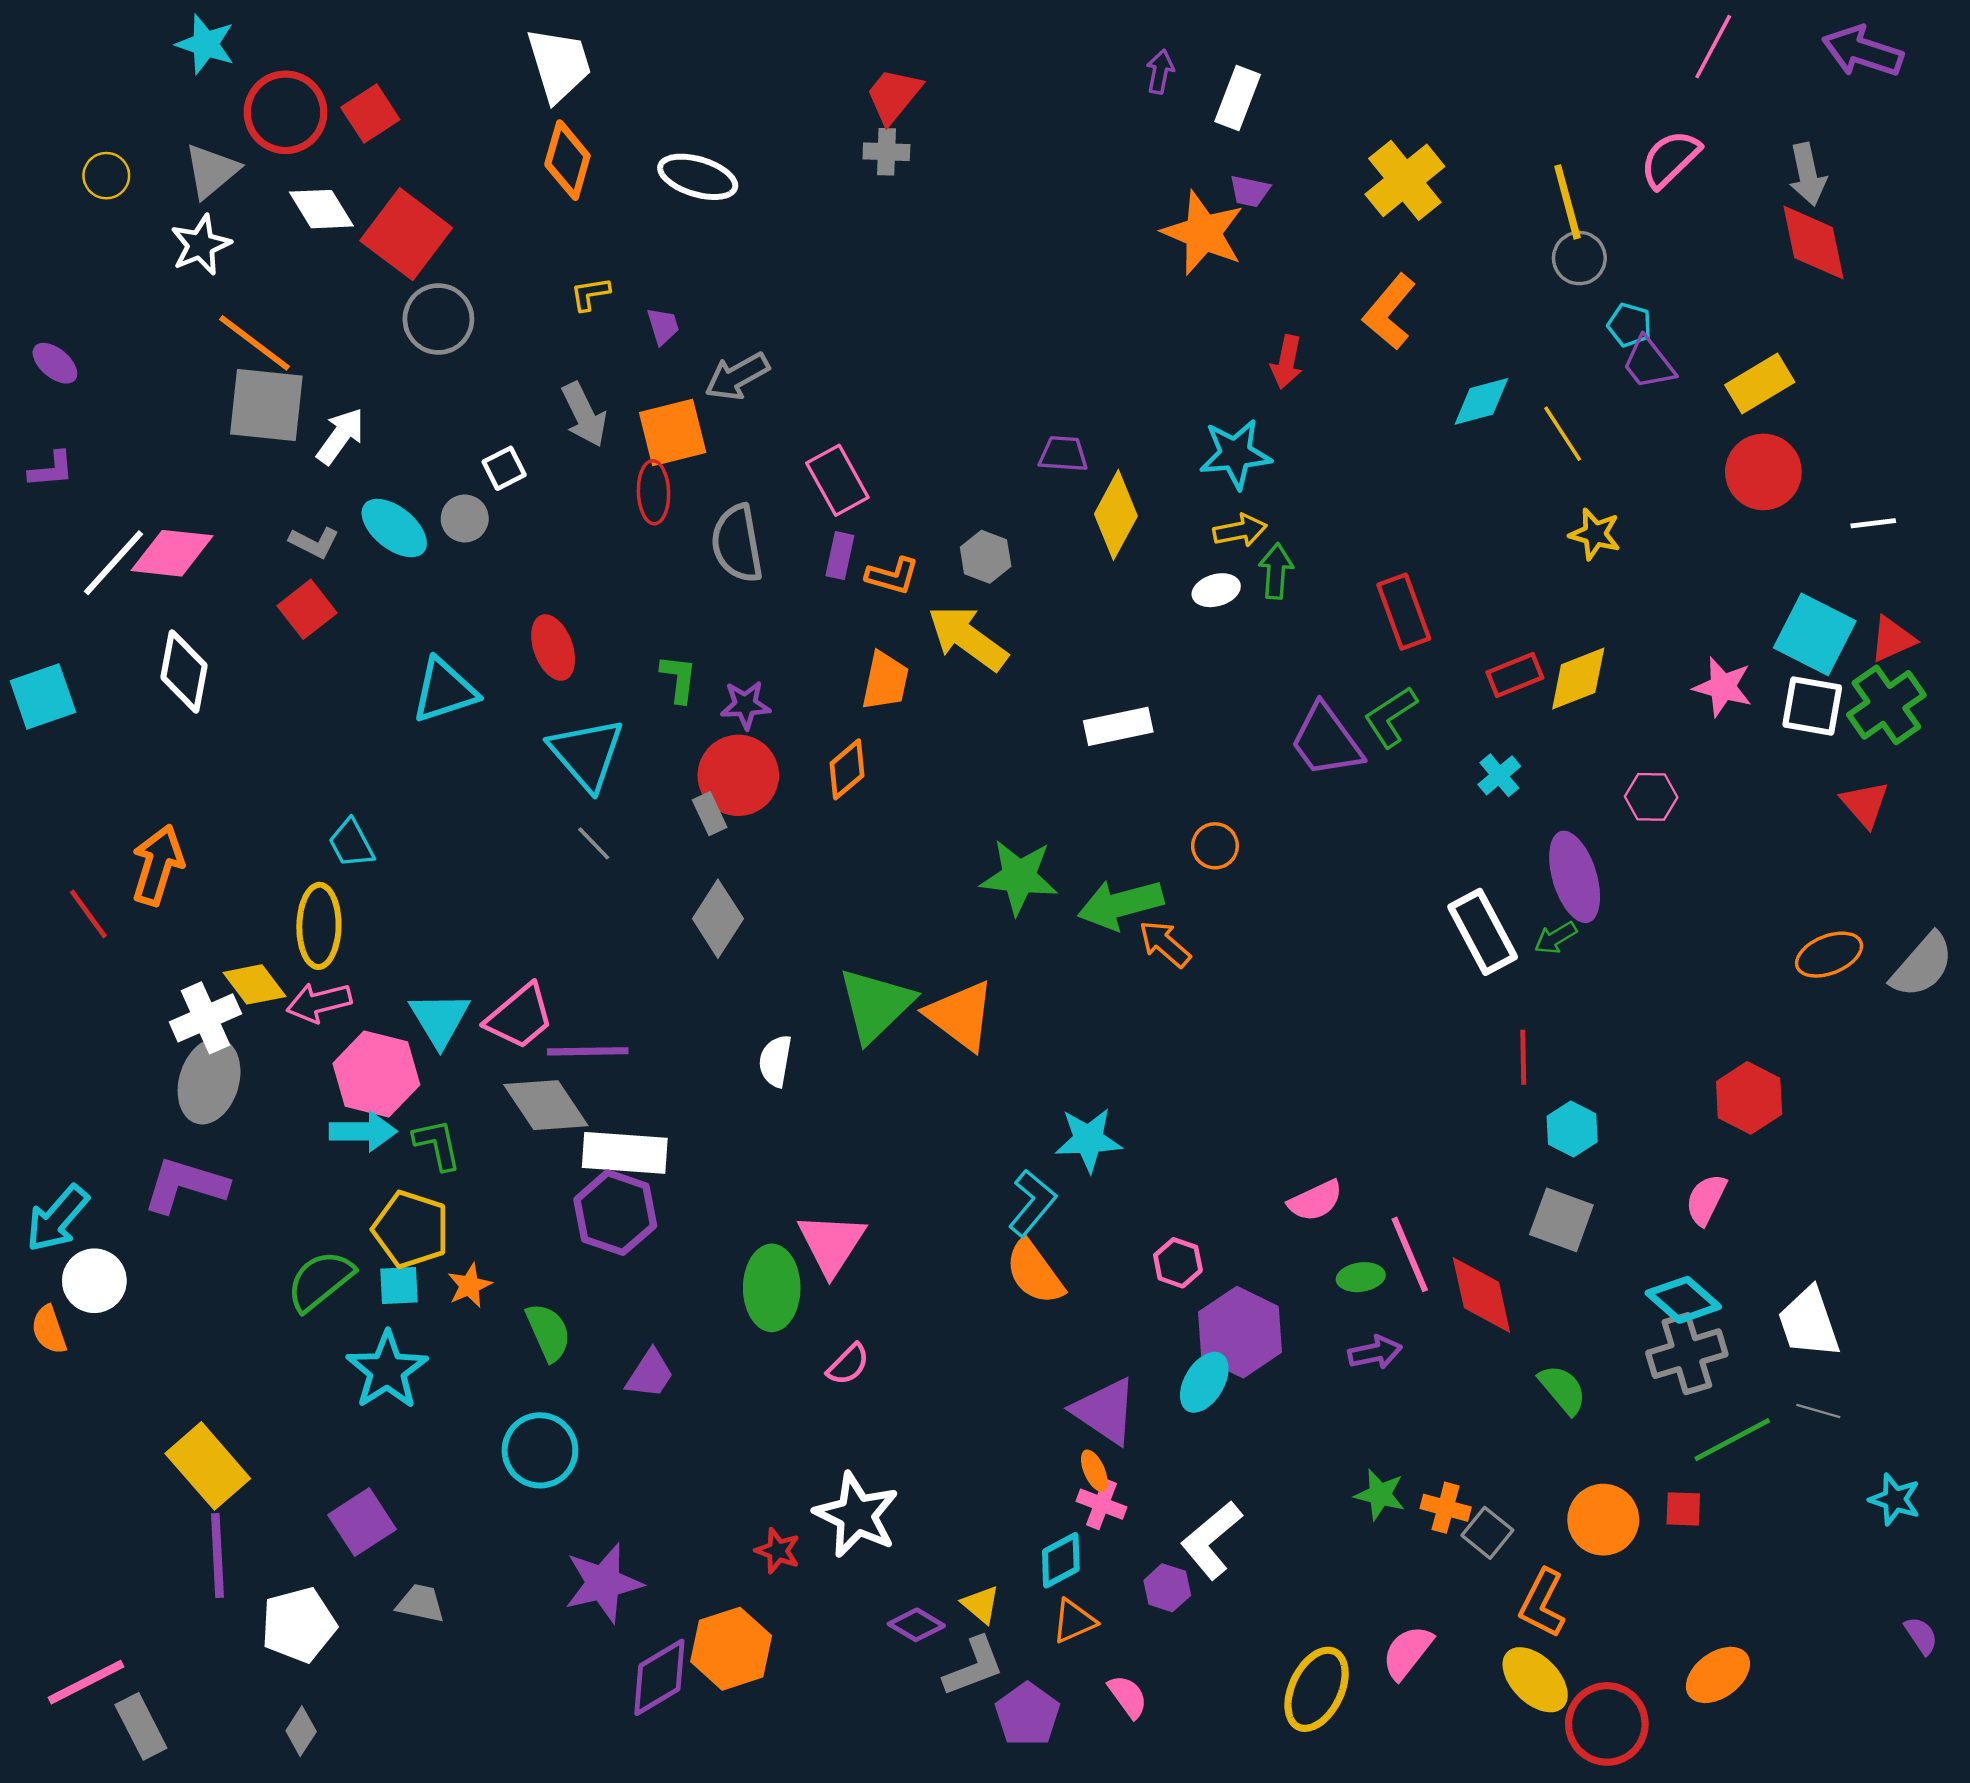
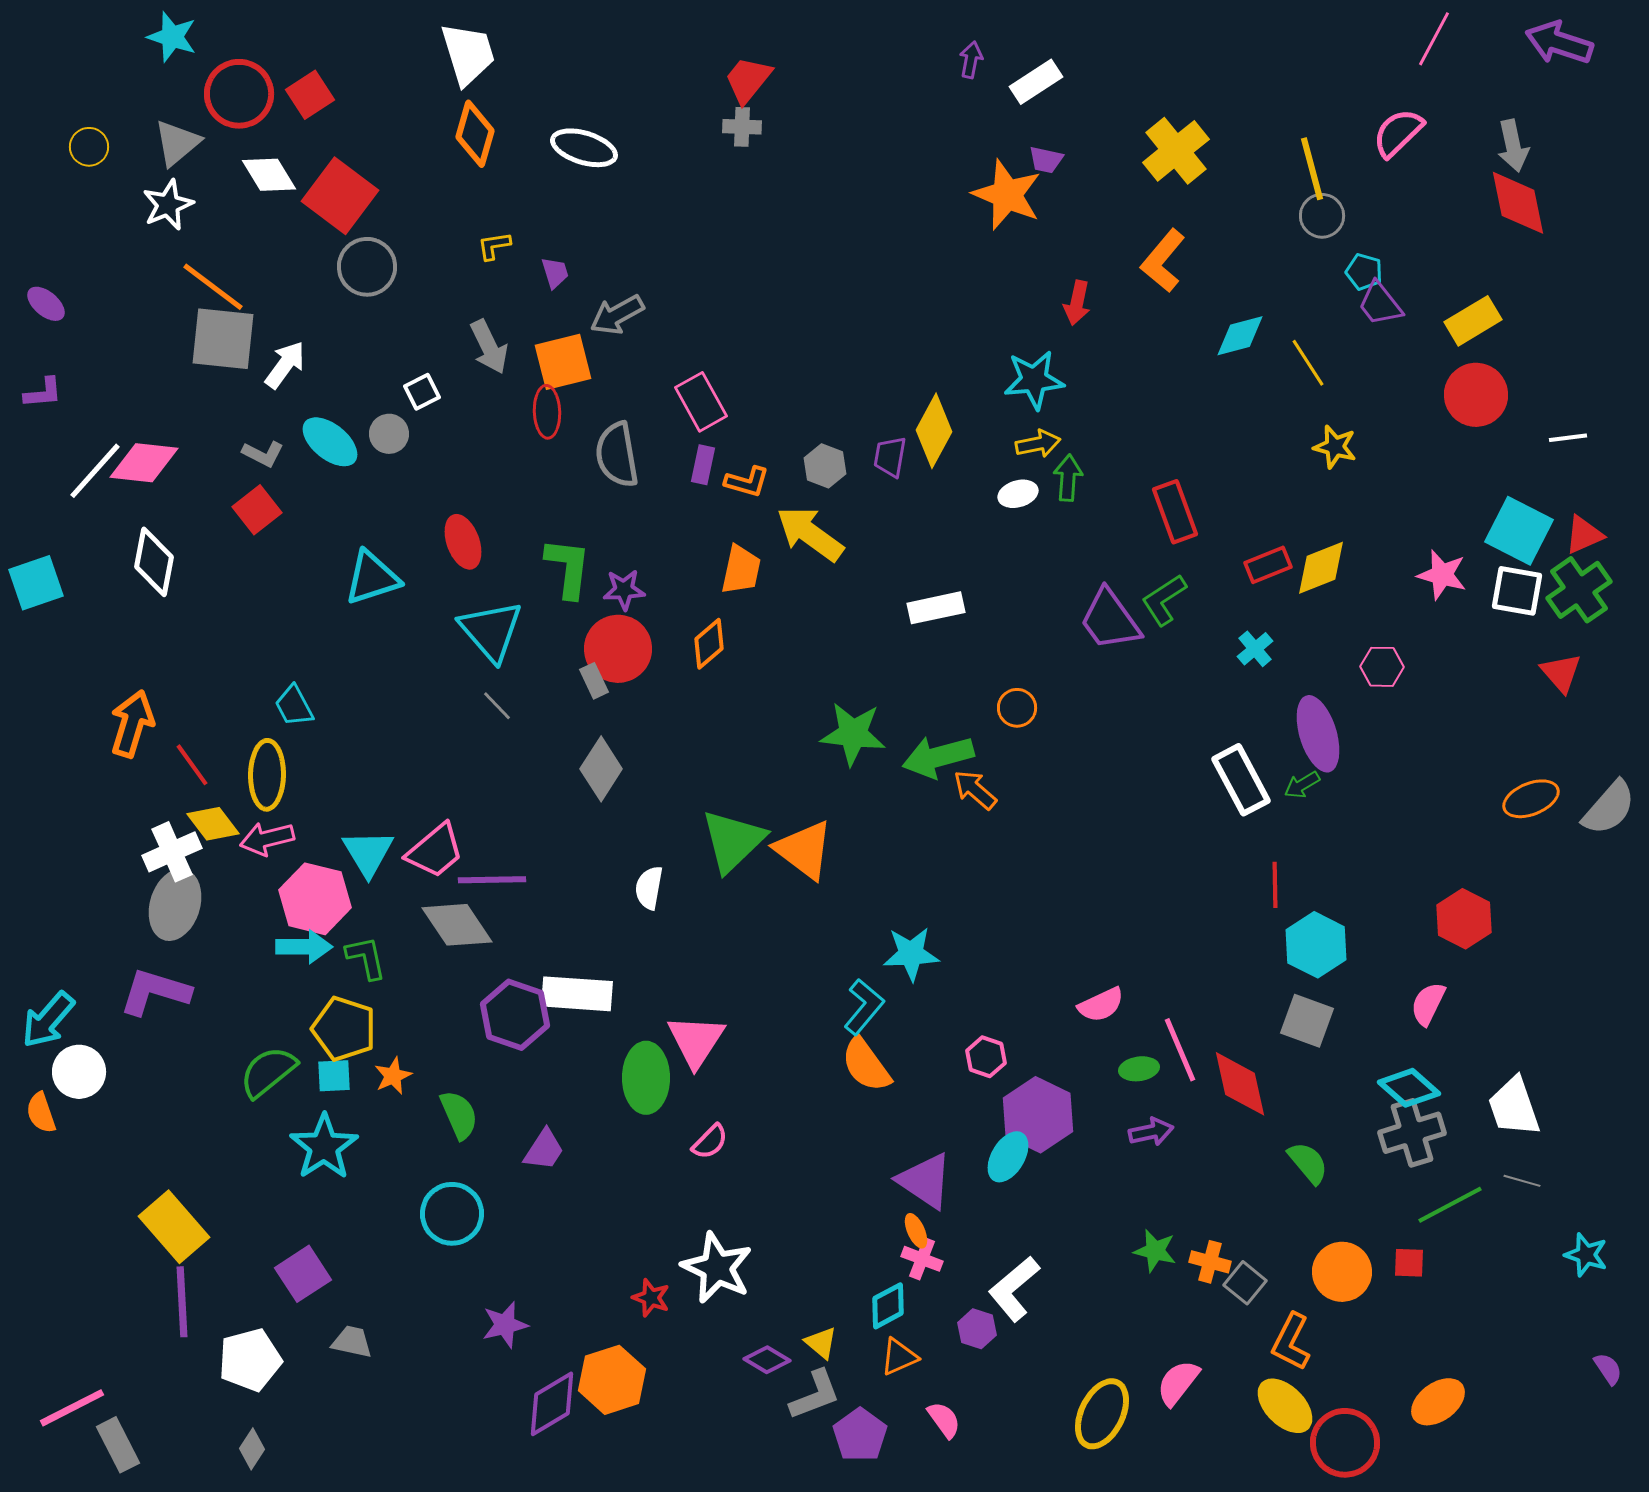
white rectangle: (1238, 98) -> (1036, 82), turned 36
purple trapezoid: (1063, 454) -> (890, 457), moved, turned -84
green L-shape: (679, 679) -> (568, 568), size x1.5
red line: (88, 914) -> (192, 765), moved
cyan hexagon: (1572, 1129) -> (1316, 945), size x1.4
white rectangle: (625, 1153) -> (577, 994), moved
purple star: (603, 1583) -> (505, 1325), size x0.7

